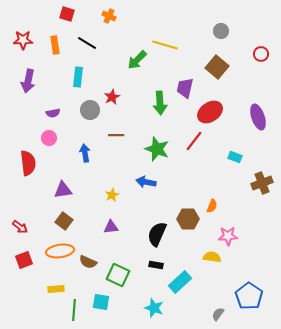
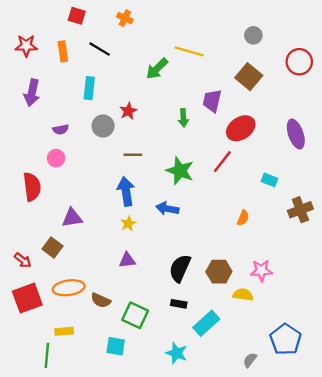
red circle: (261, 54) -> (299, 62), size x1.5
green arrow: (160, 103) -> (183, 118), size x0.7
blue arrow: (85, 153) -> (126, 191), moved, size x1.4
orange semicircle: (212, 206) -> (243, 218), moved
brown hexagon: (188, 219) -> (219, 272), moved
brown square: (64, 221) -> (53, 248), moved
red square: (24, 260) -> (27, 298), size x1.5
green line: (74, 310) -> (47, 355), moved

